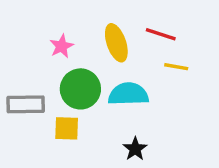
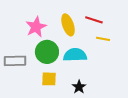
pink star: (62, 46) -> (36, 27), size x1.5
yellow square: (67, 128) -> (49, 79), moved

